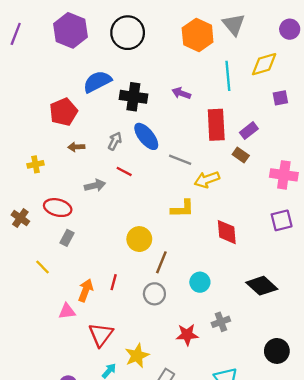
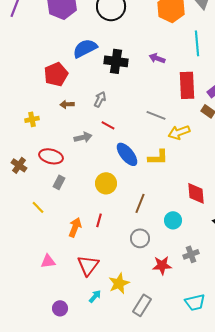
blue ellipse: (146, 136) -> (127, 154), moved
red diamond: (227, 232) -> (196, 193), moved
yellow circle: (139, 239) -> (106, 183), moved
gray circle: (154, 294) -> (140, 238), moved
pink triangle: (67, 311) -> (48, 261), moved

